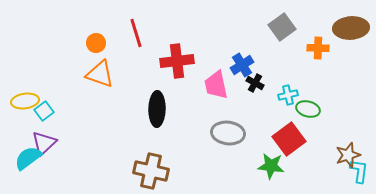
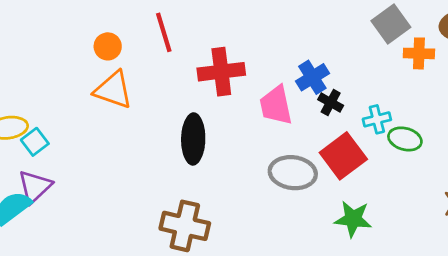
gray square: (282, 27) -> (391, 24), moved
red square: (289, 139) -> (343, 156), moved

